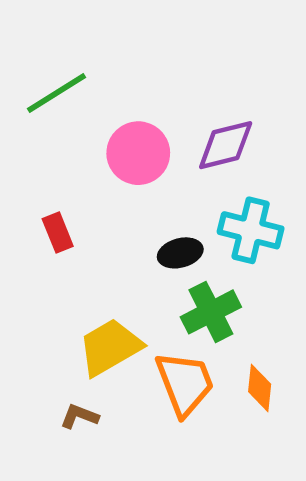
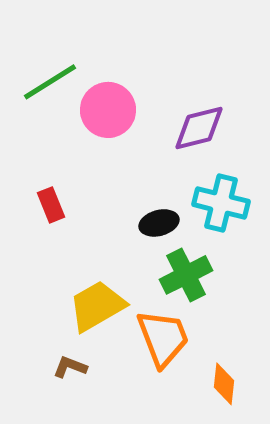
pink circle: (138, 153) -> (108, 110), moved
orange diamond: (260, 388) -> (224, 384), moved

